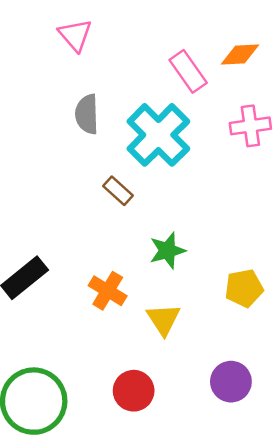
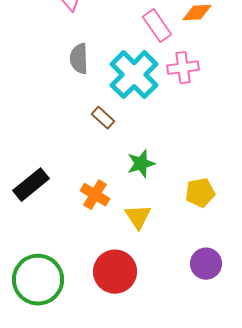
pink cross: (250, 126) -> (183, 68), moved
purple circle: (231, 382) -> (206, 264), moved
red circle: (134, 391) -> (115, 272), size x1.4

